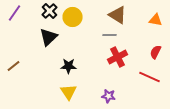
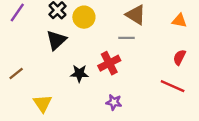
red cross: (118, 57) -> (109, 63), moved
yellow triangle: (68, 92) -> (43, 103), moved
purple star: (108, 96) -> (114, 102), moved

